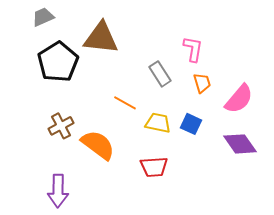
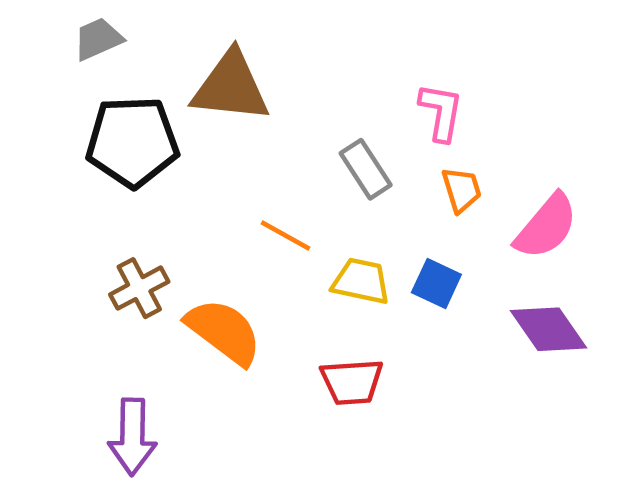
black pentagon: (58, 62) -> (132, 142), turned 30

